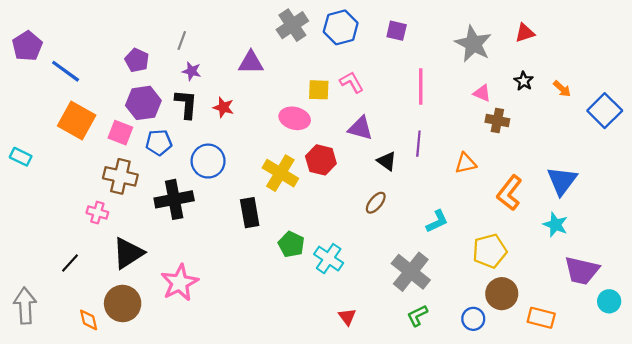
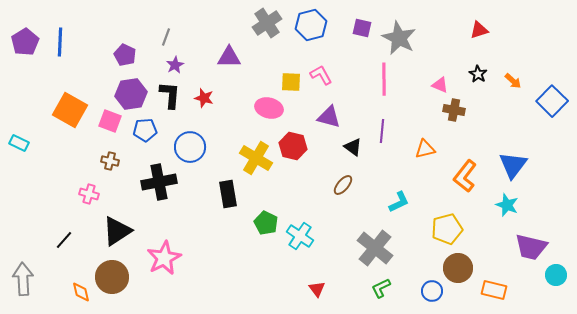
gray star: (473, 44) -> (399, 38), moved
blue line: (66, 71) -> (60, 42), moved, turned 56
purple star: (192, 71) -> (175, 65), turned 30
brown cross: (120, 176) -> (110, 161), size x0.6

